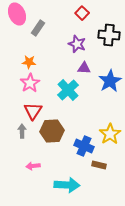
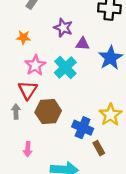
purple star: (77, 44) -> (63, 28), moved
pink star: (30, 83) -> (35, 65), moved
brown rectangle: (99, 165) -> (99, 148), turned 48
pink arrow: (33, 166) -> (28, 149), turned -80

